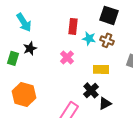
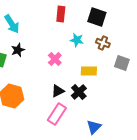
red rectangle: (73, 26) -> (61, 14), moved
brown cross: (107, 40) -> (103, 43), moved
black triangle: (105, 103) -> (58, 91), moved

